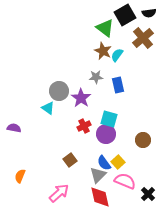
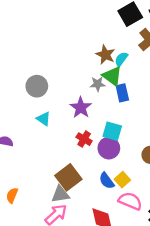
green triangle: (105, 28) -> (112, 76), moved
gray circle: (59, 91) -> (37, 86), moved
red cross: (84, 126) -> (84, 139), turned -32
brown square: (70, 160) -> (68, 177), size x1.6
gray triangle: (98, 175) -> (60, 194), moved, turned 36

